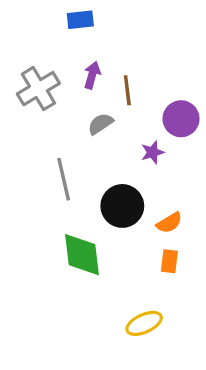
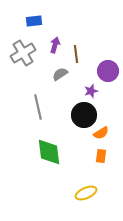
blue rectangle: (80, 20) -> (34, 21), moved
black circle: (122, 206) -> (84, 115), moved

